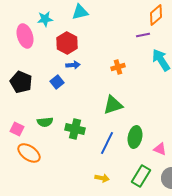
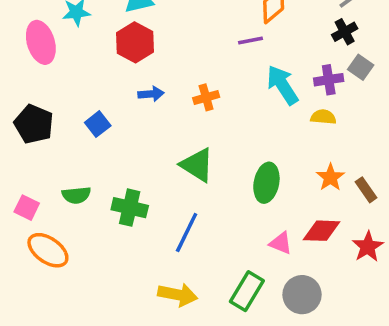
red hexagon: (67, 43) -> (135, 42), moved
blue arrow: (73, 65) -> (151, 94), moved
green triangle: (113, 105) -> (197, 165), turned 50
green ellipse: (135, 137) -> (266, 183), moved
yellow arrow: (102, 178) -> (178, 295), size x1.5

